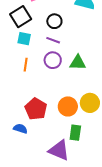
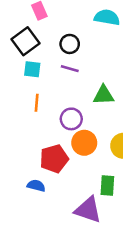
purple circle: (53, 60) -> (71, 119), moved
orange circle: (68, 106) -> (84, 143), moved
red pentagon: (36, 109) -> (54, 159), turned 30

